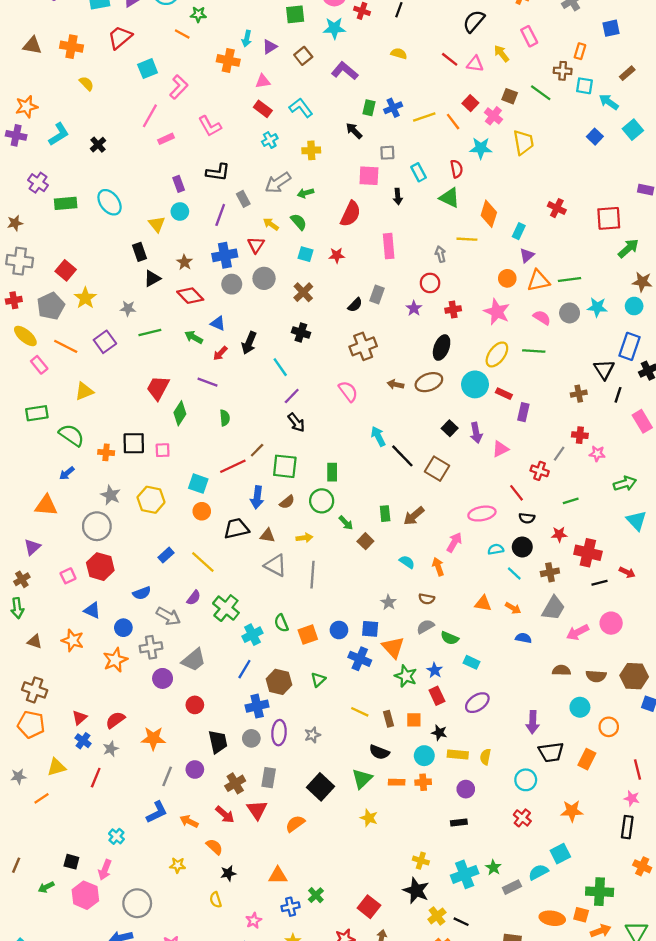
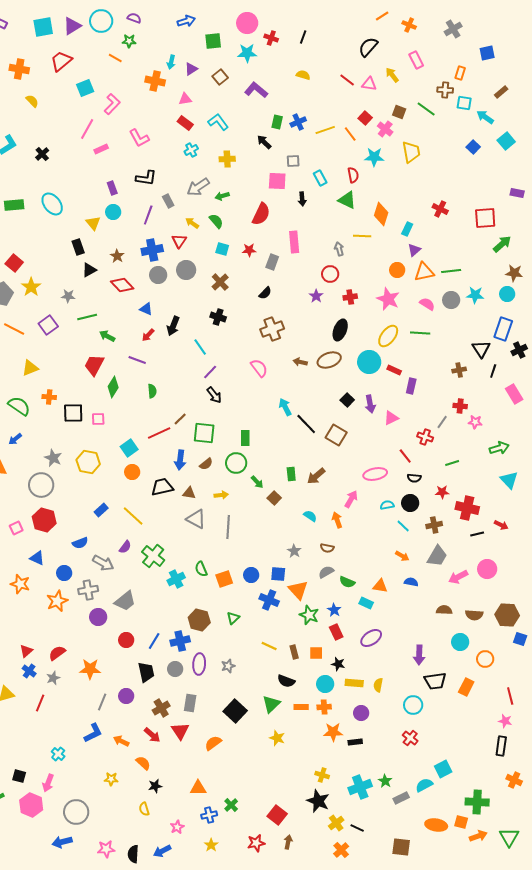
gray rectangle: (377, 294) -> (272, 262), moved
green arrow: (194, 337) -> (107, 336), moved
orange cross: (106, 452) -> (49, 397), moved
cyan square: (198, 484) -> (129, 448), turned 36
orange triangle: (483, 603) -> (380, 586), moved
blue line: (244, 669) -> (154, 641), moved
orange star: (572, 811) -> (333, 732), moved

